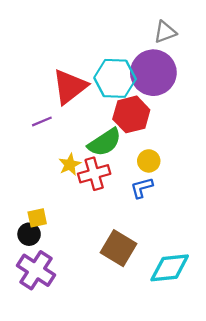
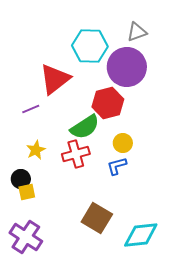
cyan hexagon: (115, 78) -> (90, 46), moved
yellow star: (70, 164) -> (36, 150), moved
black circle: (29, 234) -> (21, 179), moved

